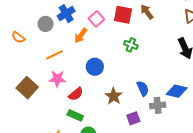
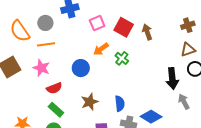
gray circle: (45, 24) -> (45, 23), moved
orange arrow: (81, 36) -> (101, 49), moved
orange semicircle: (18, 37) -> (20, 31), moved, size x1.6
green rectangle: (75, 115) -> (56, 110), moved

